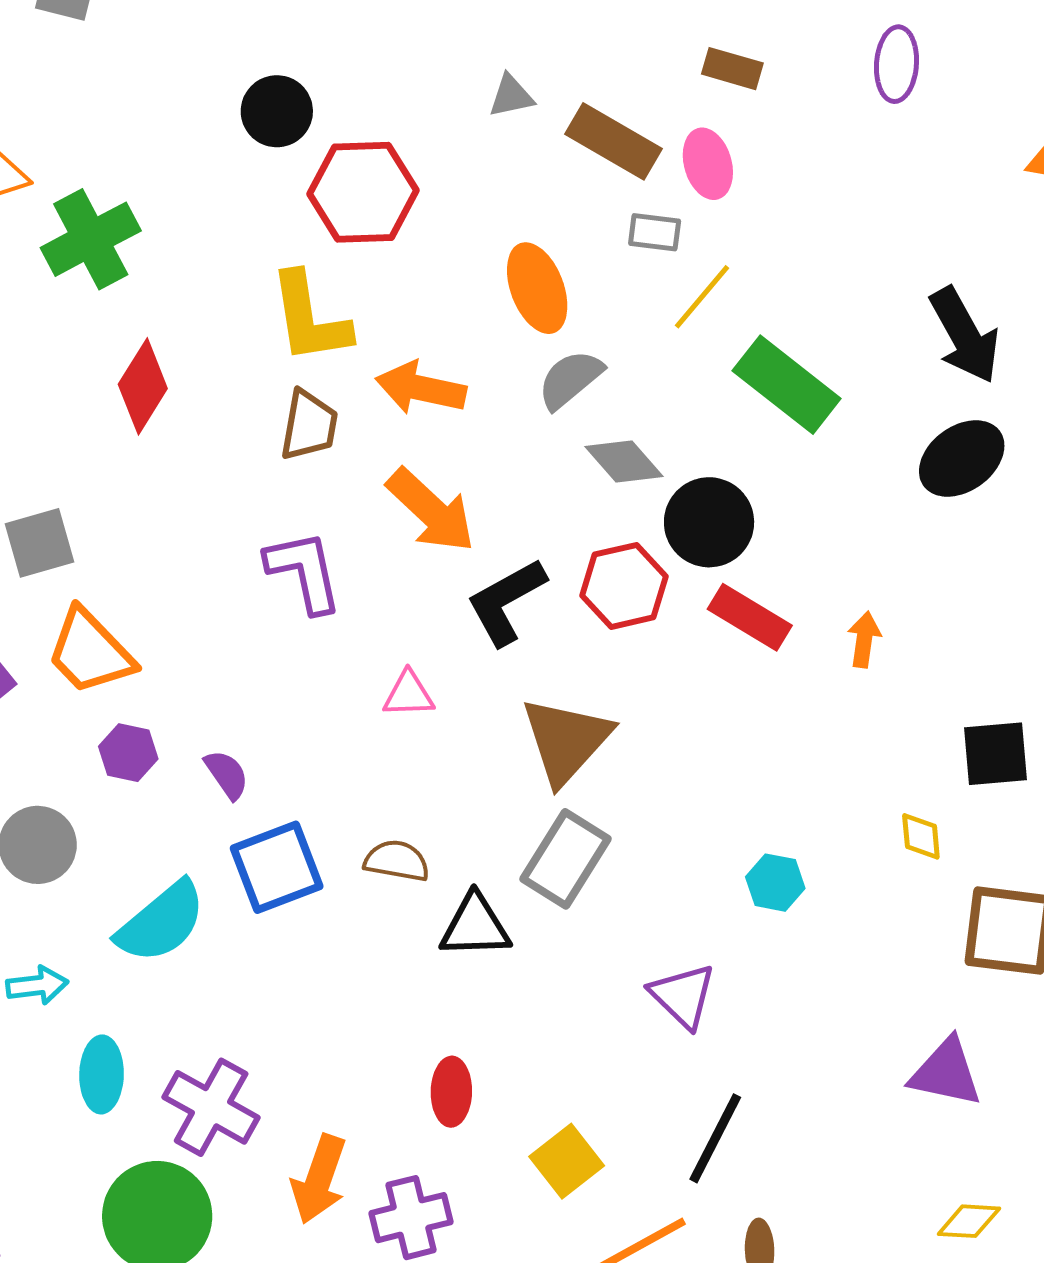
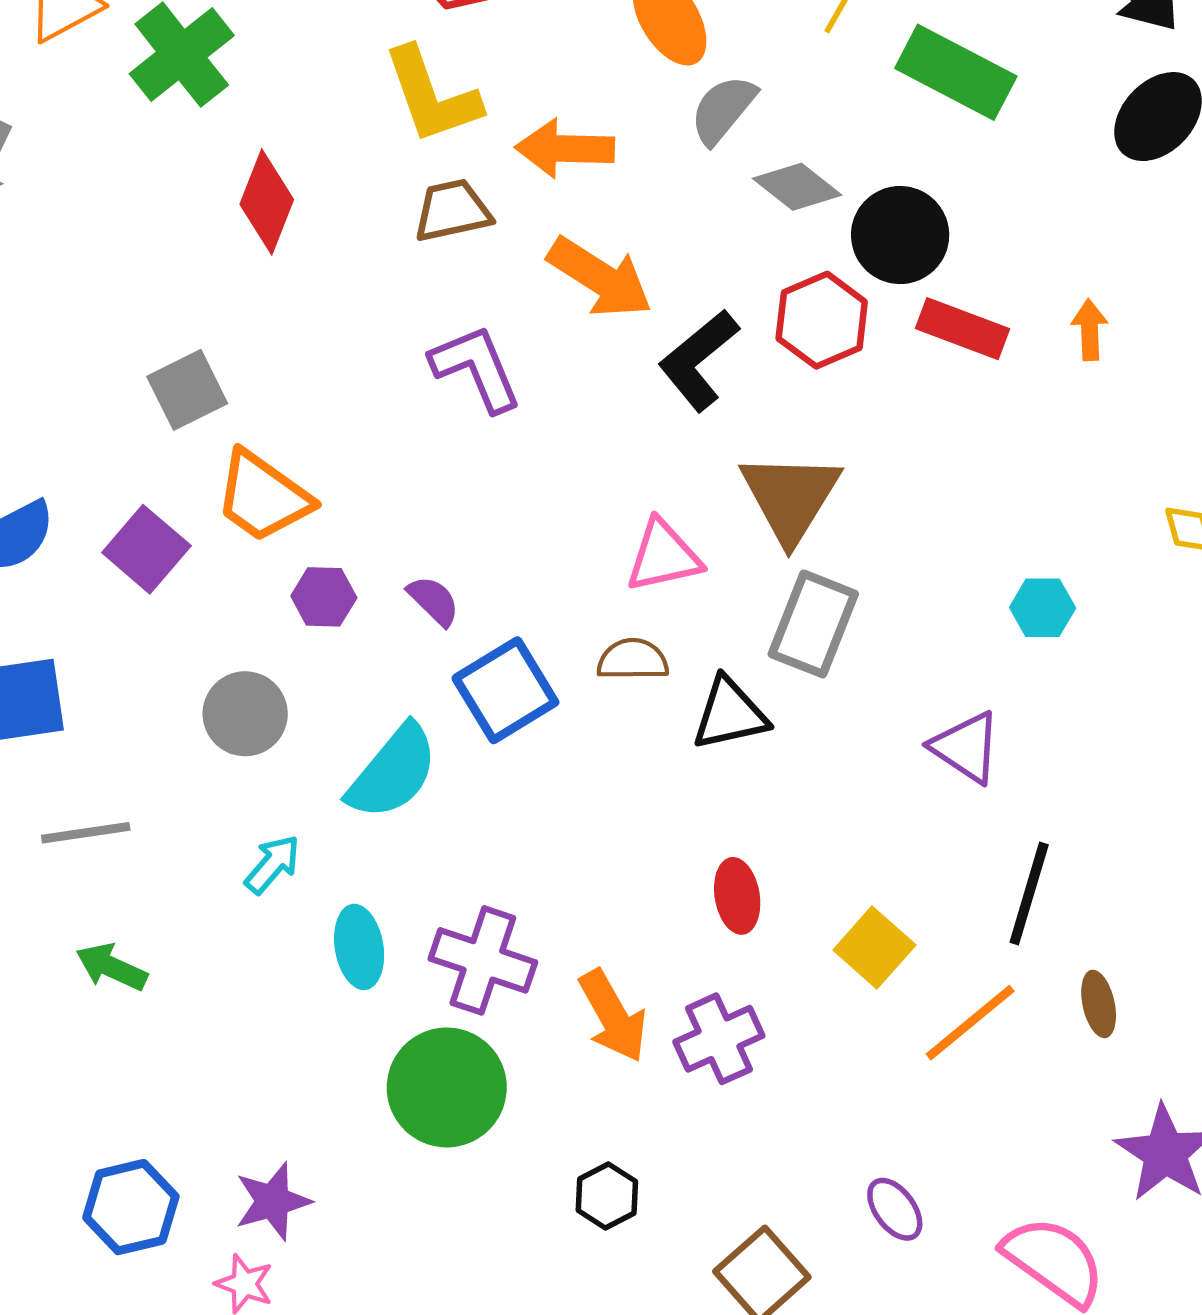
brown trapezoid: (309, 425) -> (452, 211), turned -102
pink triangle: (409, 694) -> (663, 556), moved, size x1.4
cyan arrow: (37, 985) -> (272, 864), turned -32
orange arrow: (319, 1179) -> (613, 1016), turned -38

